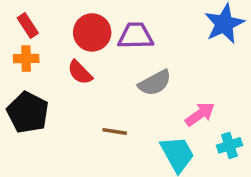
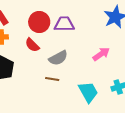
gray semicircle: (155, 83) -> (58, 58), moved
pink arrow: (200, 114) -> (101, 54), moved

